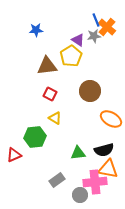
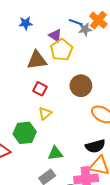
blue line: (96, 20) -> (76, 22), moved, turned -48
purple triangle: (78, 40) -> (55, 36), moved
yellow triangle: (55, 118) -> (45, 113), turned 48
green triangle: (78, 153) -> (55, 153), moved

